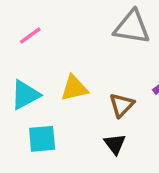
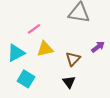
pink line: (30, 36) -> (34, 29), moved
cyan square: (42, 139) -> (26, 79), turned 36

